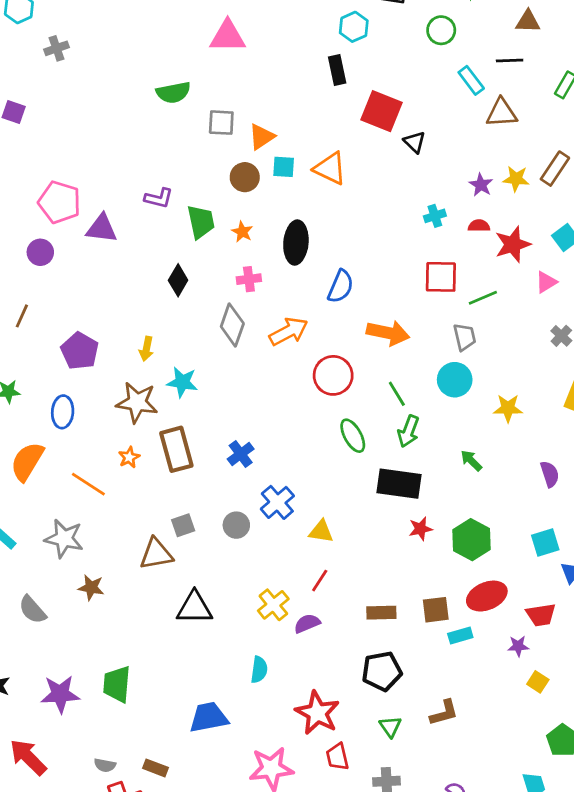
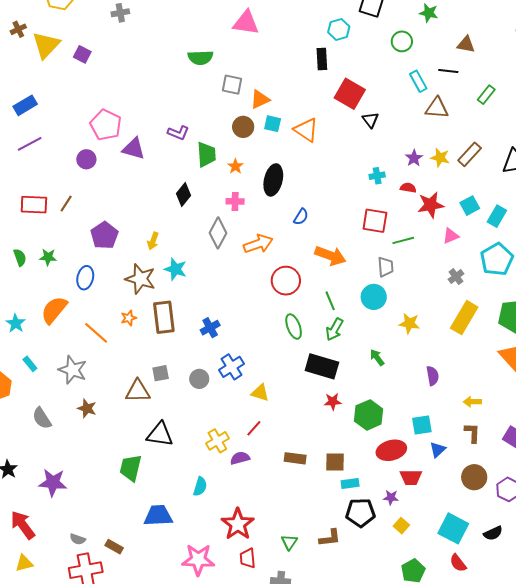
blue semicircle: (341, 286) -> (301, 217), size x0.7
red ellipse: (487, 596) -> (391, 450), moved
black pentagon: (382, 671) -> (360, 513), moved
green trapezoid: (117, 684) -> (131, 468), moved

